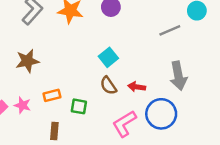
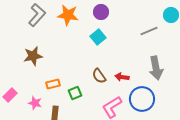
cyan square: (108, 57) -> (98, 37), moved
pink star: (22, 105) -> (35, 103), moved
green square: (79, 106) -> (75, 93), turned -32

